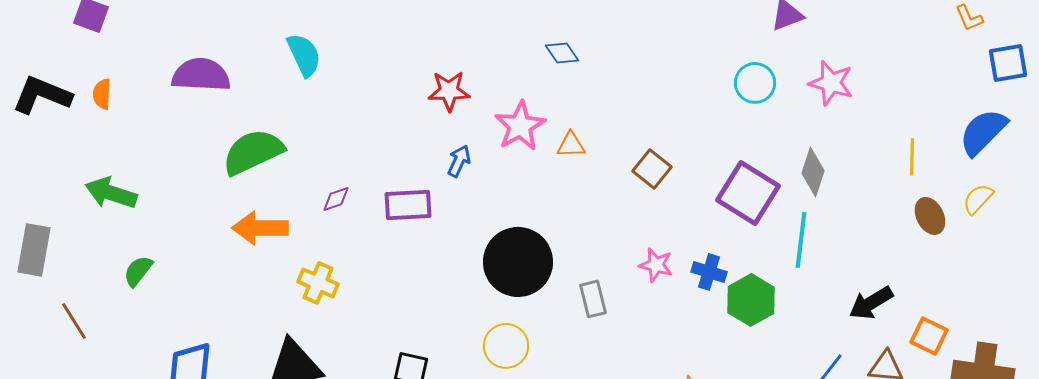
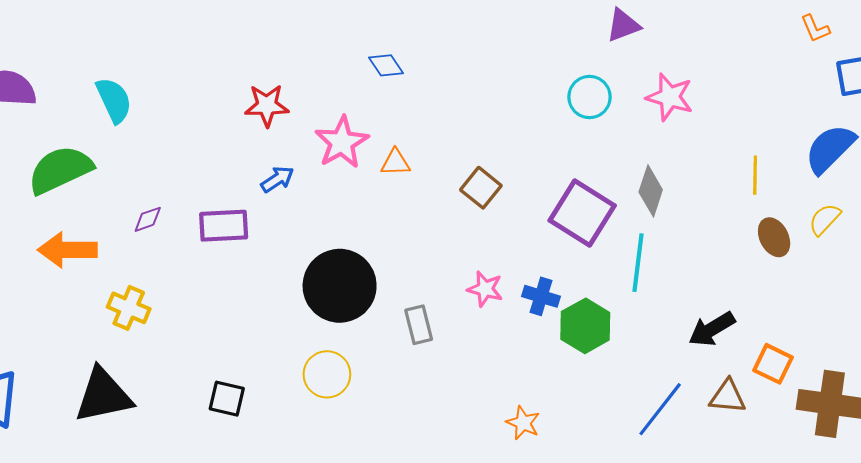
cyan semicircle: (304, 55) -> (114, 100), moved
blue arrow: (459, 161) -> (277, 179), turned 32

